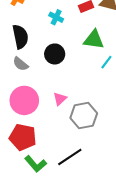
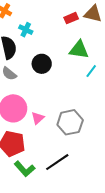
cyan cross: (56, 17) -> (26, 30), moved
pink triangle: (60, 99) -> (38, 118), moved

